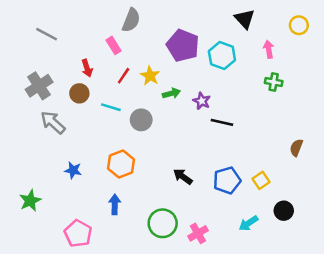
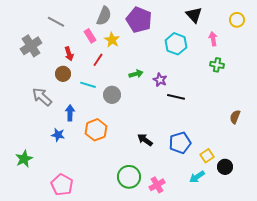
gray line: (47, 34) -> (56, 22), moved
purple pentagon: (183, 45) -> (139, 20), moved
yellow star: (150, 76) -> (112, 40), moved
gray cross: (39, 86) -> (31, 46), moved
yellow square: (261, 180) -> (207, 156), moved
blue arrow: (115, 204) -> (70, 113), moved

